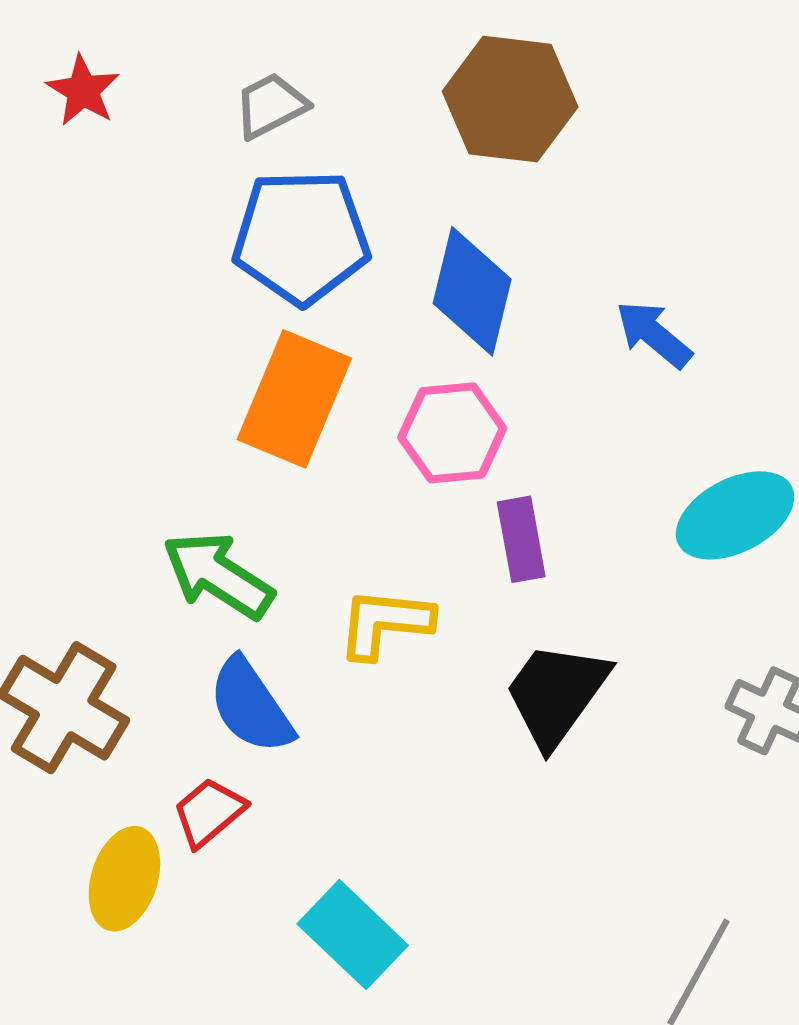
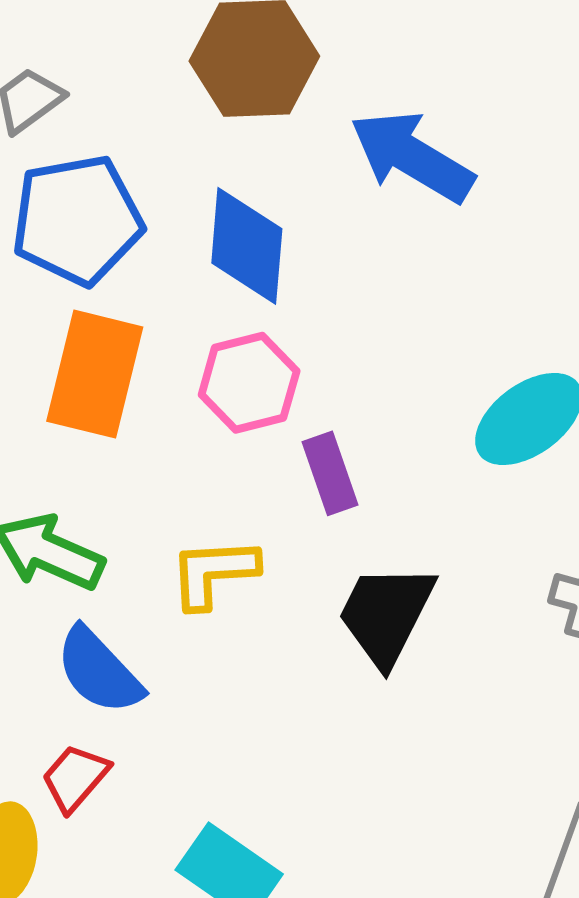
blue arrow: (654, 334) -> (412, 157), moved, size x1.6

